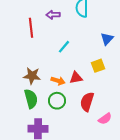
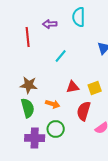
yellow square: (98, 66) -> (95, 88), moved
orange arrow: (58, 81) -> (53, 104), moved
green circle: (57, 101) -> (56, 129), moved

